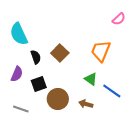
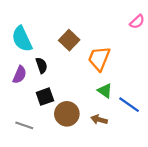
orange trapezoid: (101, 51) -> (99, 59), moved
brown square: (60, 53) -> (69, 40), moved
purple semicircle: (17, 74) -> (20, 75), moved

